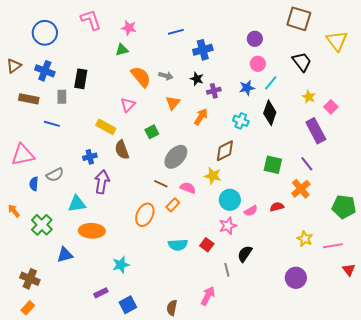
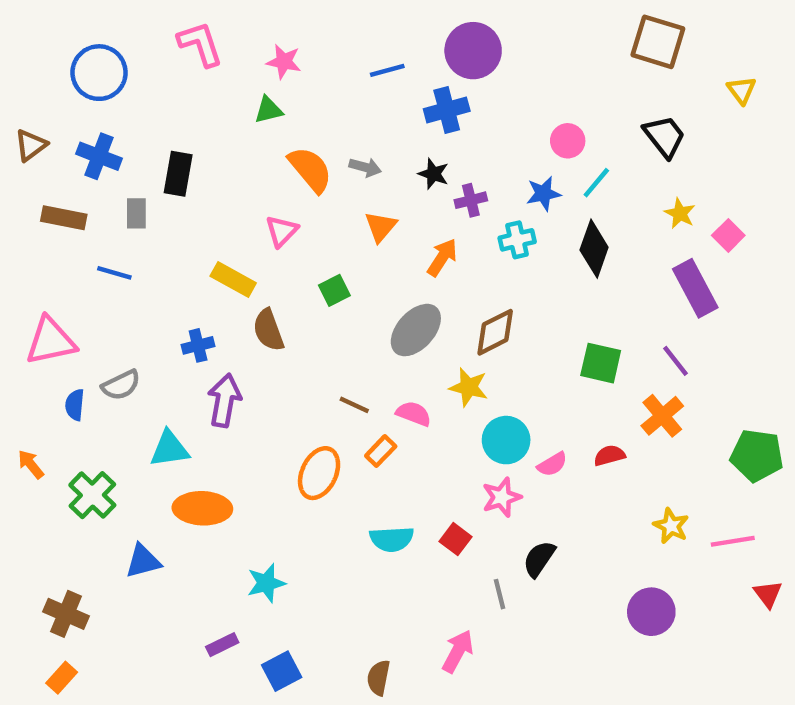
purple circle: (255, 39) -> (473, 51), moved, size x1.6
yellow triangle: (337, 41) -> (741, 90), size x0.6
cyan cross: (241, 121) -> (517, 240), moved, turned -35
gray ellipse: (176, 157) -> (416, 330), moved

